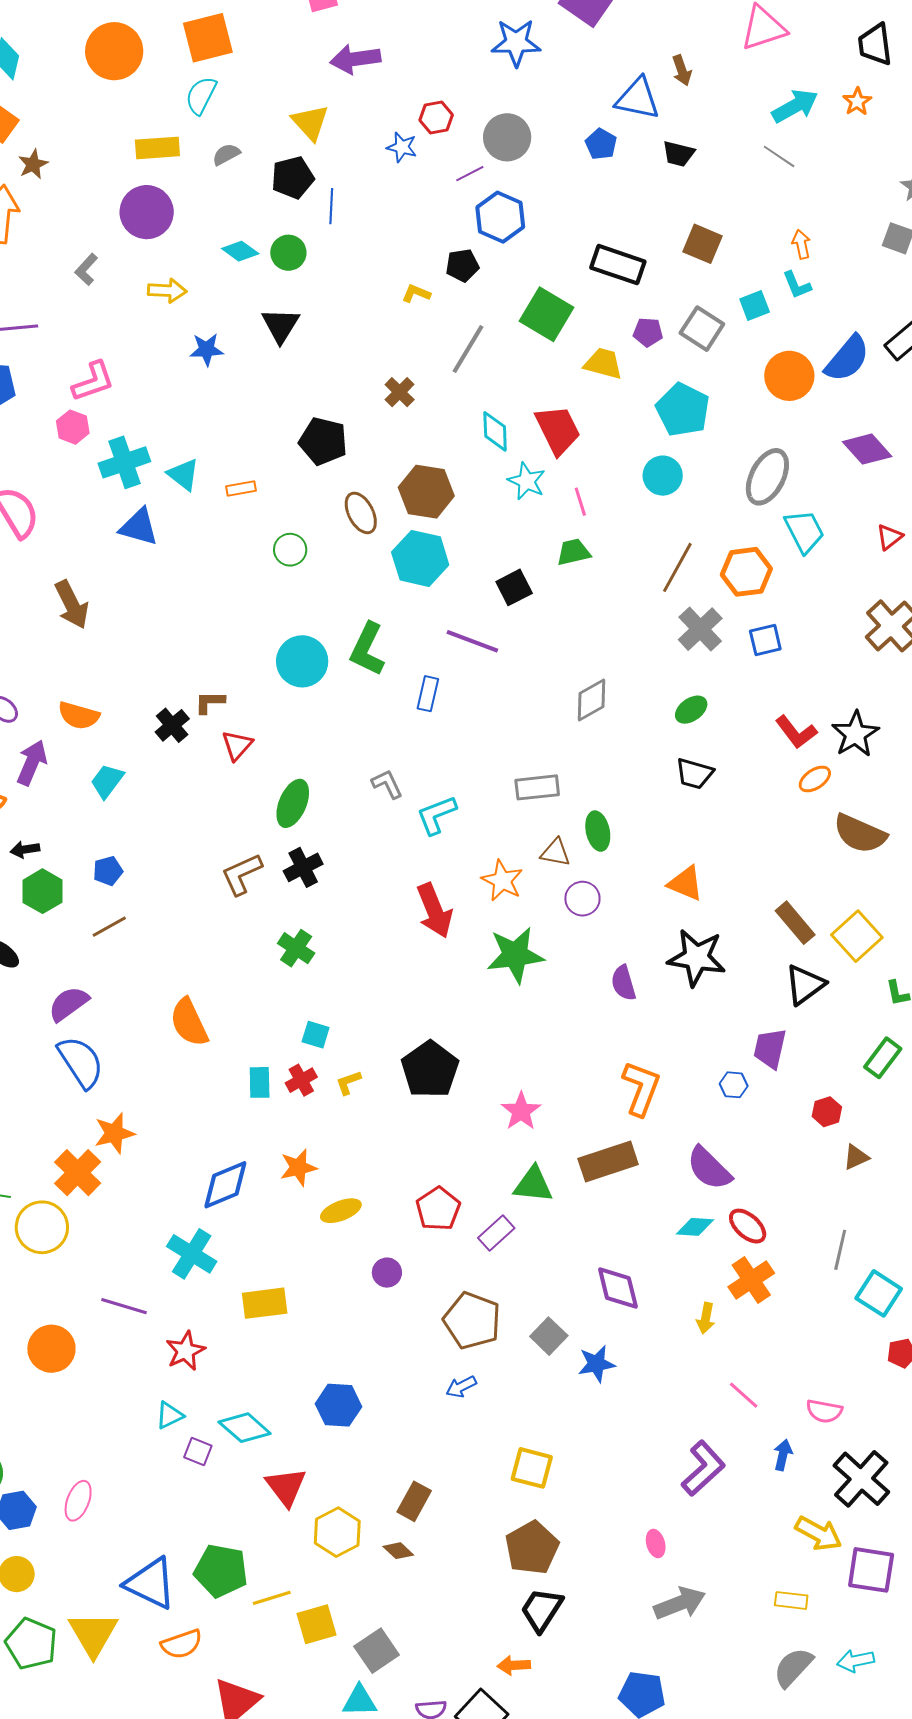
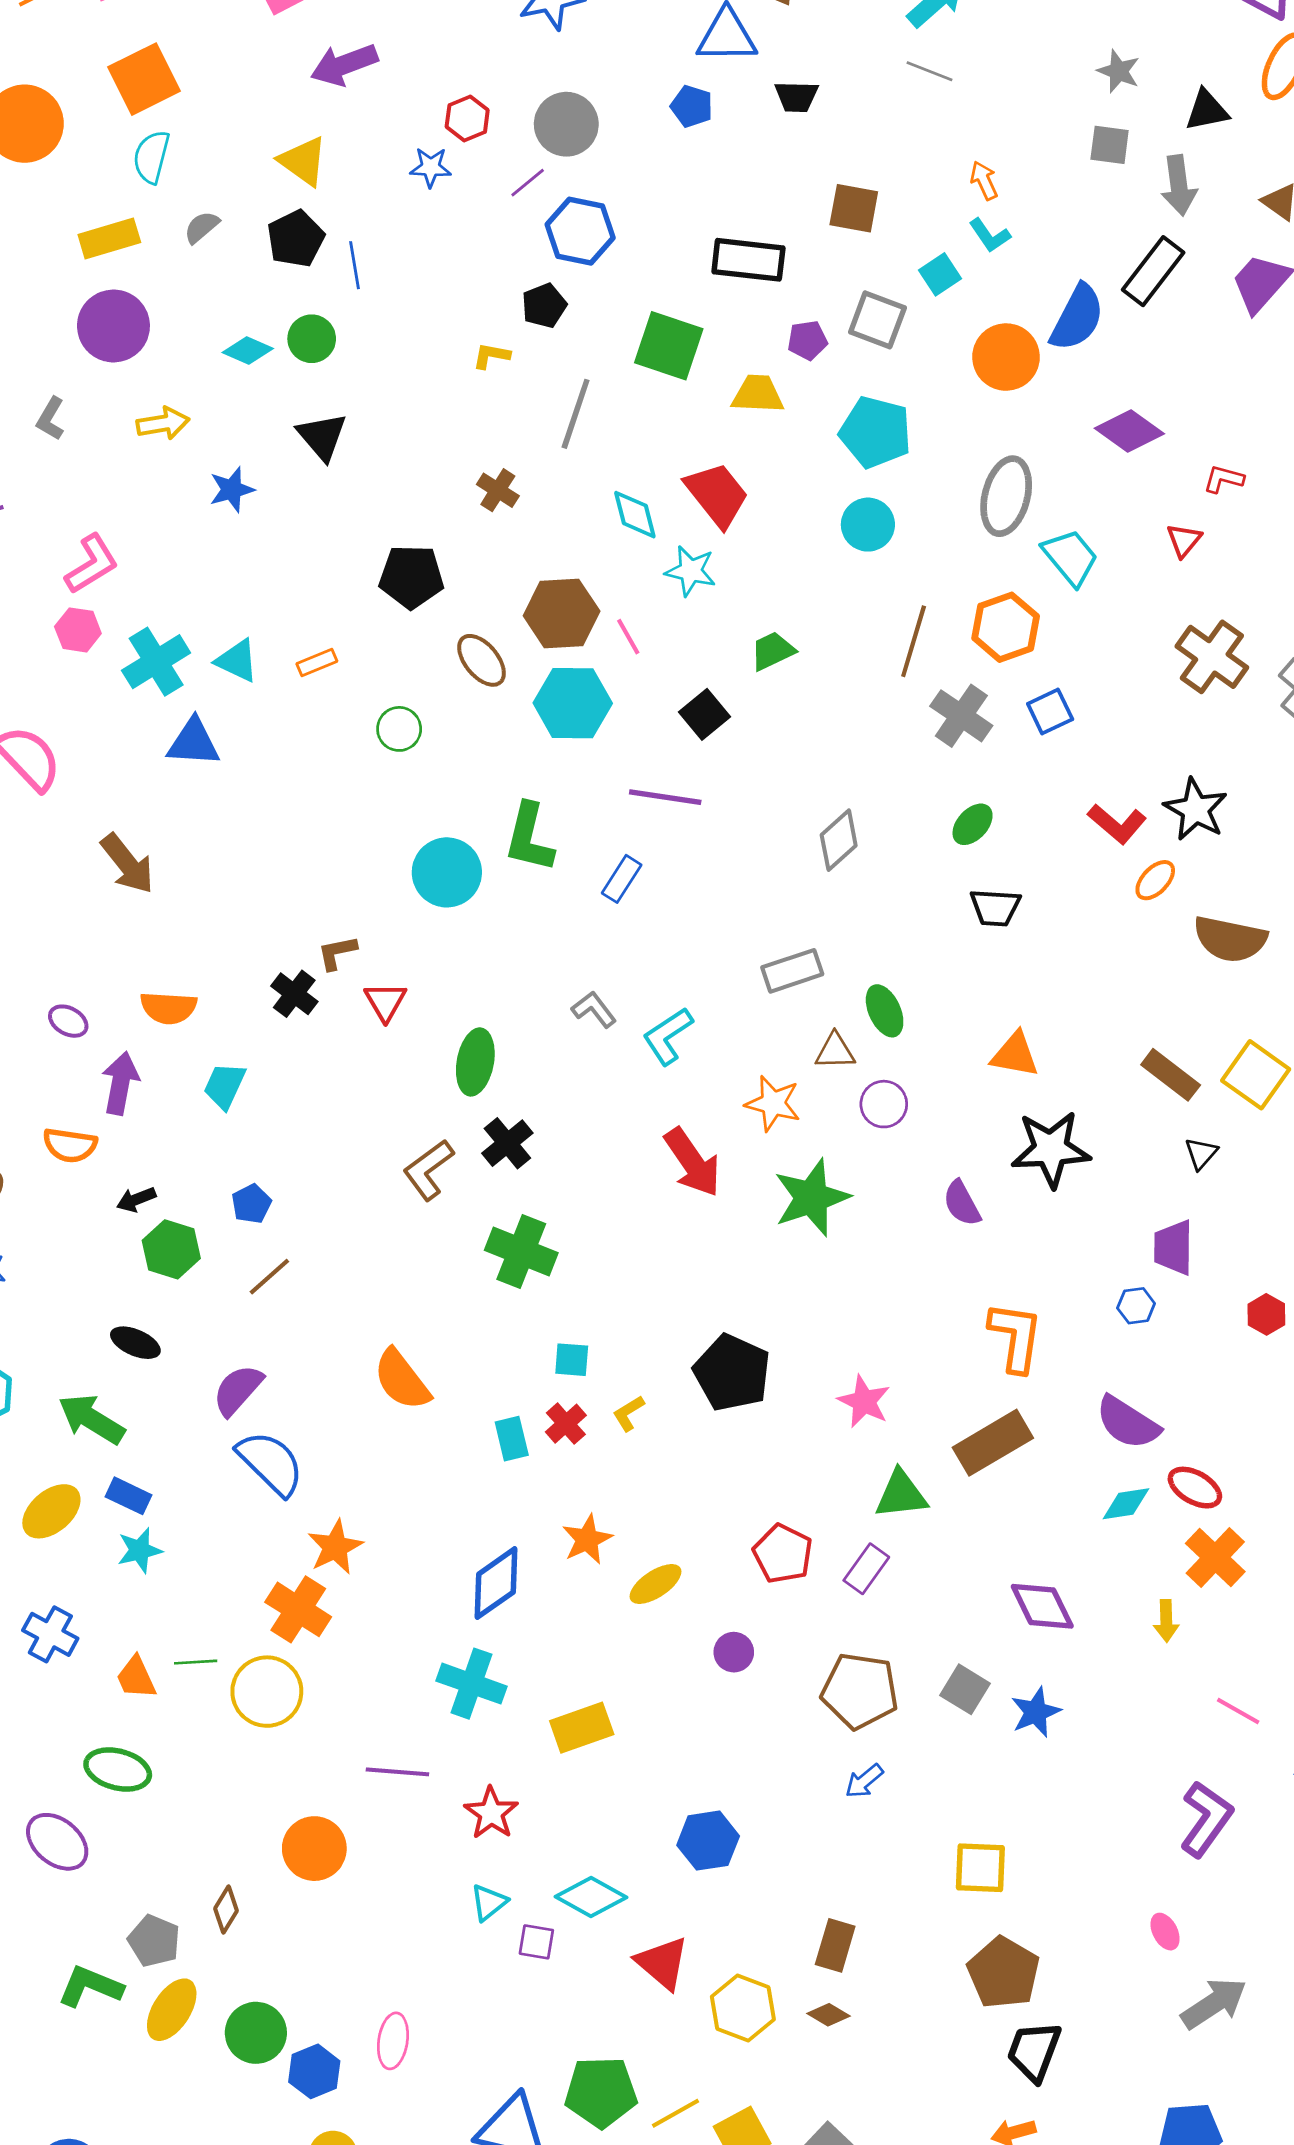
pink line: (580, 502) -> (628, 637), moved
blue rectangle: (428, 694) -> (622, 879), turned 32
green cross: (296, 948) -> (521, 1251), size x1.4
black triangle: (805, 985) -> (1201, 1153), size x0.6

